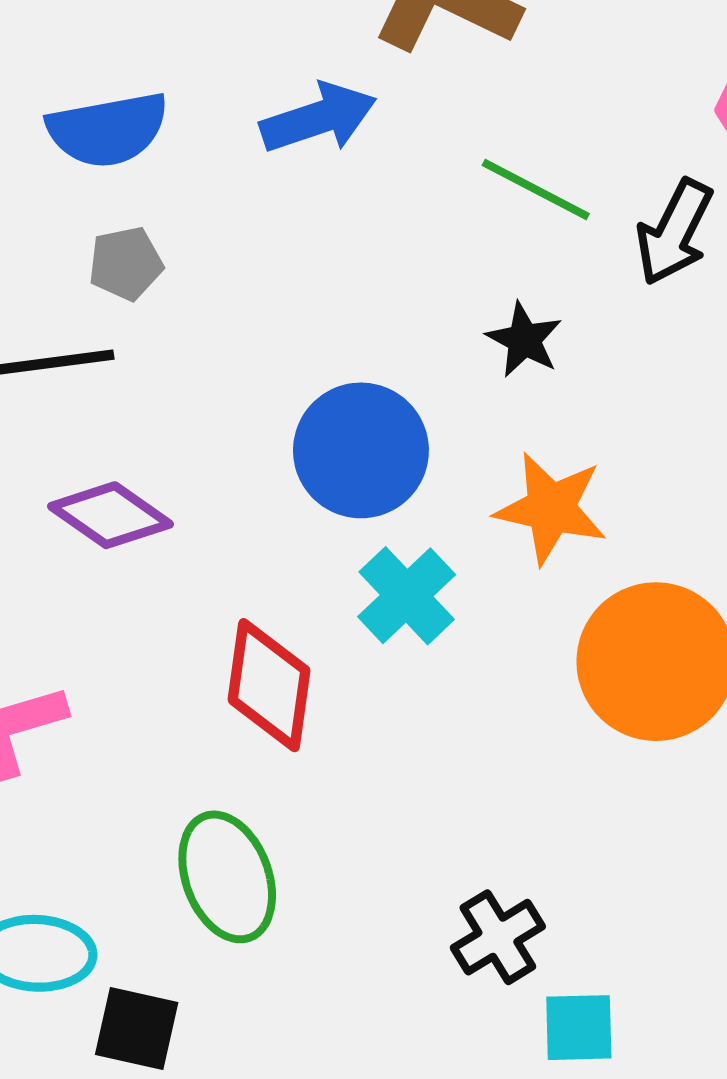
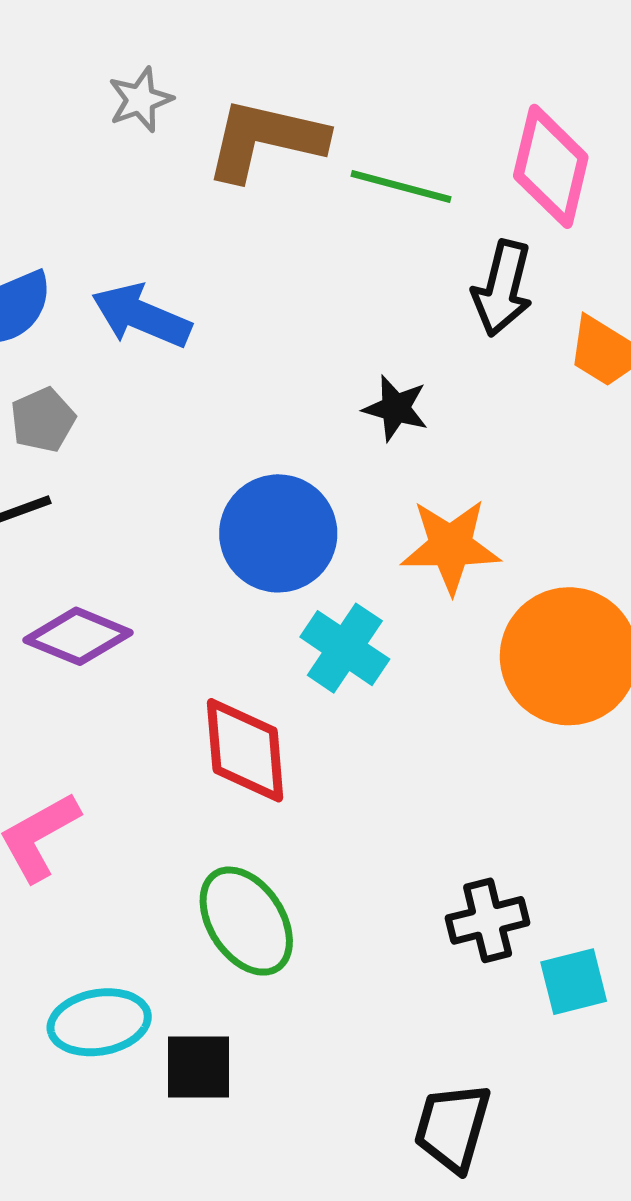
blue arrow: (318, 118) -> (141, 316), moved, turned -126
green line: (536, 190) -> (401, 186), moved
black cross: (498, 937) -> (488, 920), turned 30

